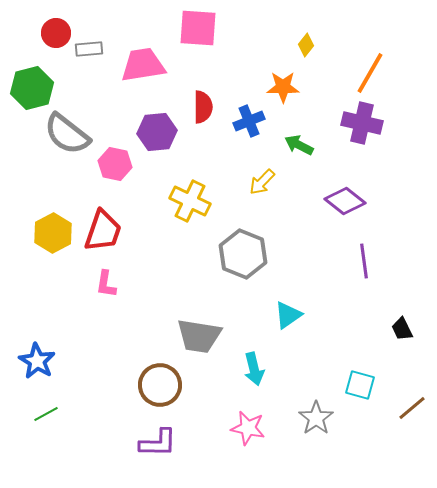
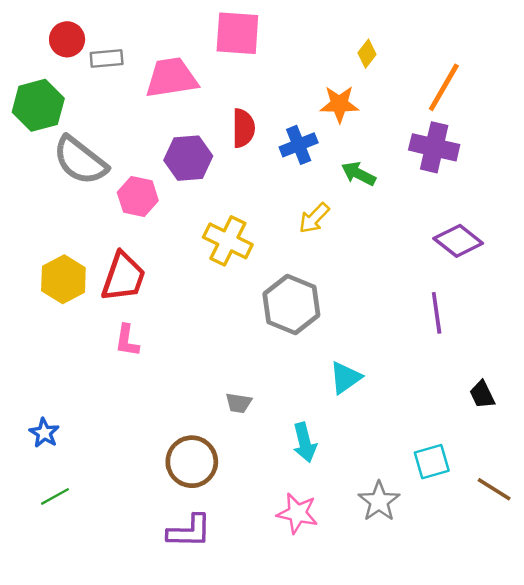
purple diamond: (345, 201) -> (458, 241), moved
gray trapezoid: (199, 336) -> (239, 403), size x0.5
blue star: (37, 361) -> (44, 433), size x0.7
cyan square: (360, 385) -> (432, 462), turned -32
brown line: (412, 408) -> (494, 489), turned 72

